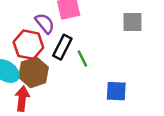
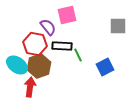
black rectangle: (62, 47) -> (62, 46), turned 66
blue square: (116, 91) -> (105, 67), moved, turned -30

